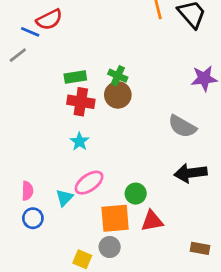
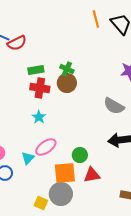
red semicircle: (49, 20) -> (17, 43), moved
gray circle: (110, 247) -> (61, 194), size x1.5

